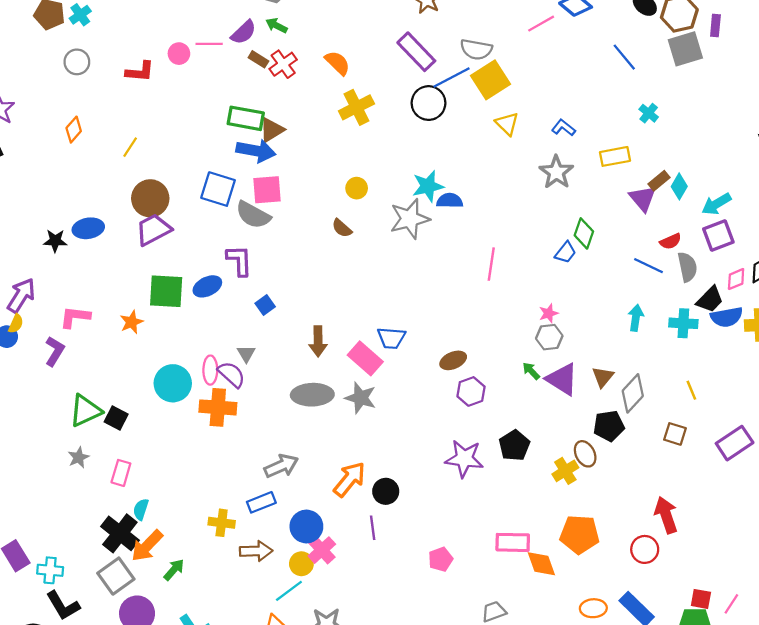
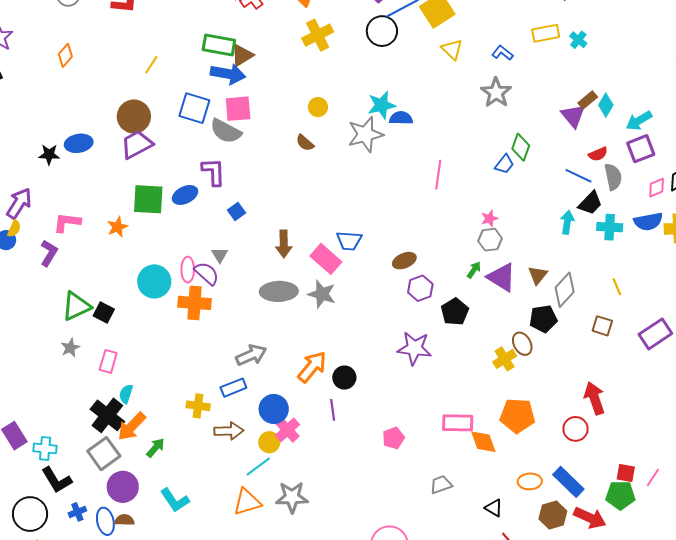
yellow line: (130, 147) -> (151, 65), moved
yellow rectangle: (615, 156) -> (546, 33), moved
black trapezoid: (710, 299) -> (590, 203), moved
green arrow: (531, 371) -> (474, 270), turned 78
black pentagon: (514, 445) -> (455, 312), moved

